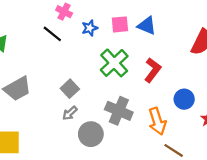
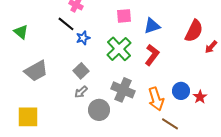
blue triangle: (147, 26) -> (152, 26), moved, turned -42
blue star: (90, 28) -> (83, 38), moved
blue circle: (184, 99) -> (181, 91), moved

